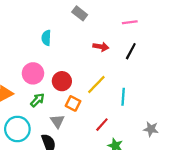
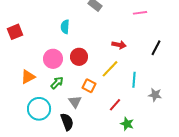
red arrow: (101, 47) -> (119, 45), moved
black line: (131, 51) -> (156, 48), moved
red circle: (62, 81) -> (79, 57), moved
gray star: (151, 129) -> (155, 95), moved

